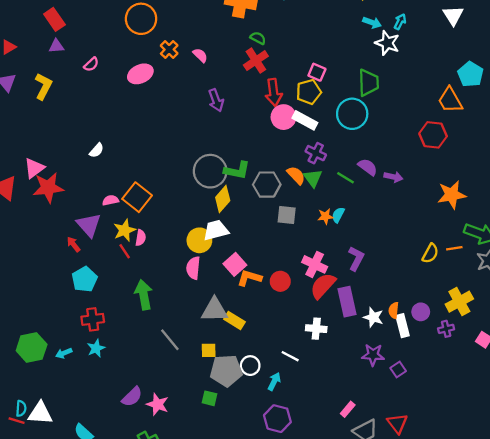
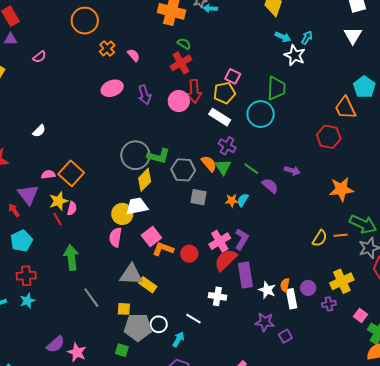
pink ellipse: (140, 74) -> (112, 88), moved
pink circle: (283, 117) -> (179, 101), moved
purple semicircle: (368, 167) -> (270, 186), moved
purple L-shape: (356, 258) -> (242, 239), moved
pink cross: (315, 264) -> (220, 241), turned 30

